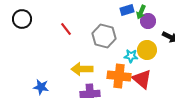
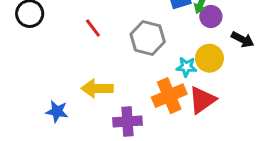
yellow arrow: (82, 69) -> (97, 88), moved
orange cross: (119, 76) -> (169, 96), turned -30
red triangle: (142, 79) -> (202, 100), turned 45

